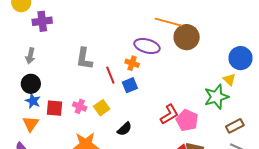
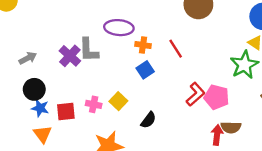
purple cross: (42, 21) -> (70, 56), moved, turned -30
purple ellipse: (147, 46) -> (119, 28), moved
gray arrow: (30, 56) -> (28, 58), turned -119
red line: (110, 75) -> (176, 49), moved

